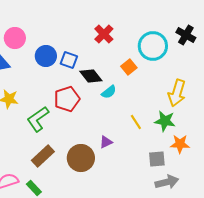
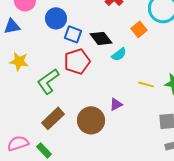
blue square: (69, 60) -> (73, 34), moved
yellow line: (136, 122) -> (146, 84), turned -42

